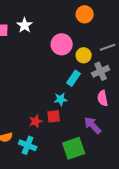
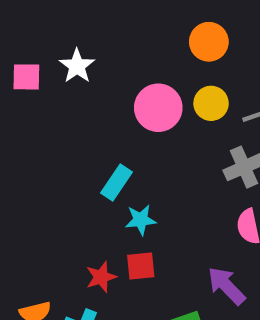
yellow circle: (84, 55) -> (211, 103), moved
cyan rectangle: (74, 78) -> (117, 182), moved
cyan star: (61, 99) -> (141, 220), moved

